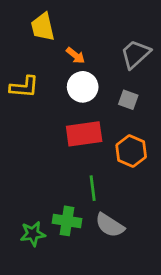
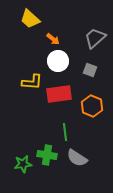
yellow trapezoid: (43, 27) -> (30, 19), turned -35
yellow L-shape: (24, 87) -> (32, 82), moved

